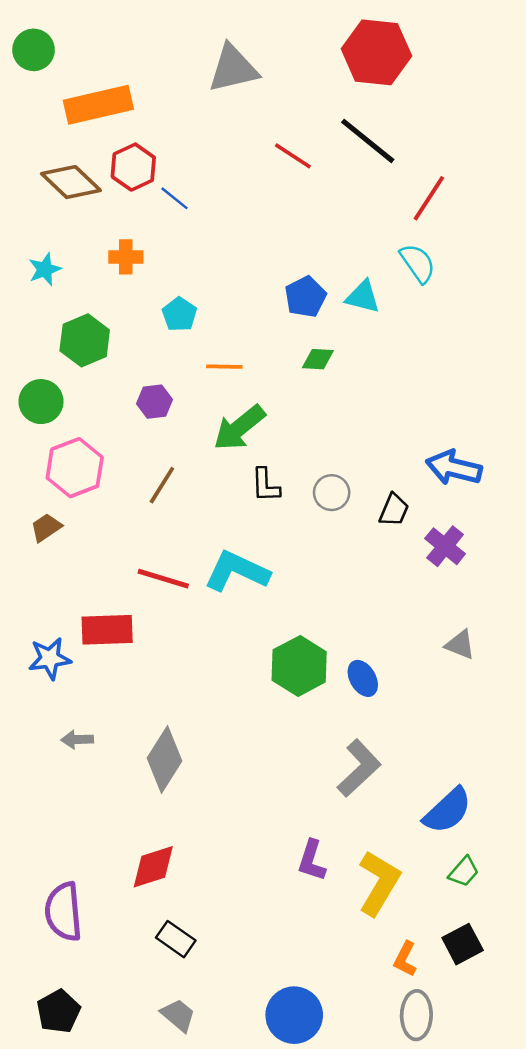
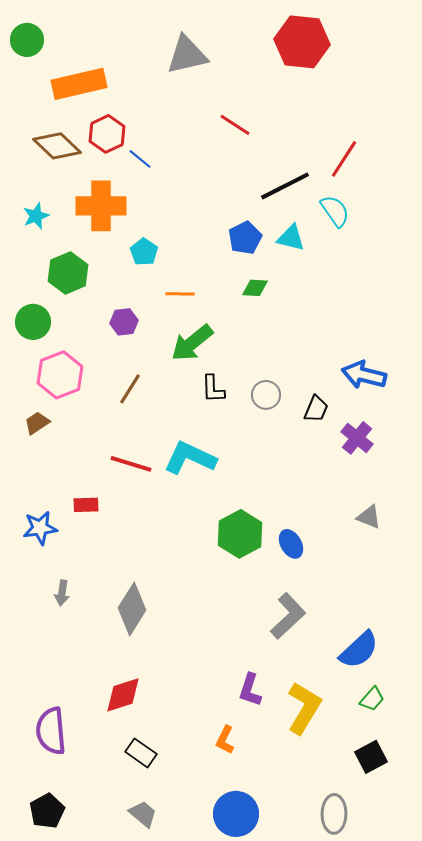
black line: (368, 141) -> (285, 186), moved, turned -66
orange cross: (126, 257) -> (101, 206), size x1.8
red rectangle: (107, 630) -> (86, 505), size x0.6
gray arrow: (77, 740) -> (62, 593), turned -80
orange L-shape: (405, 959) -> (225, 740), moved

